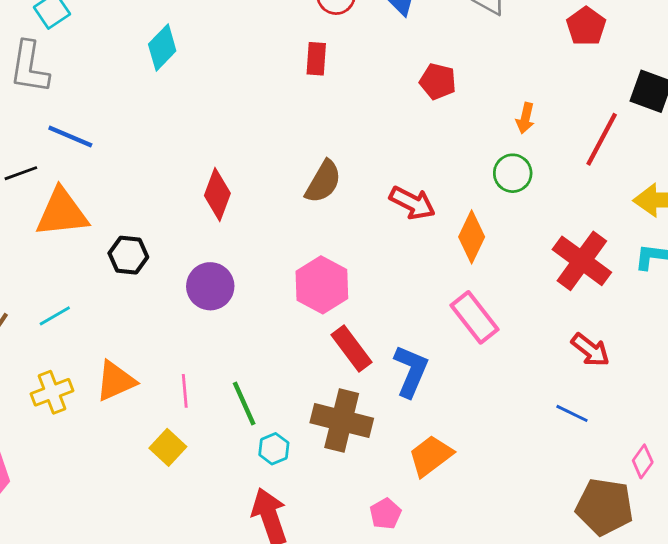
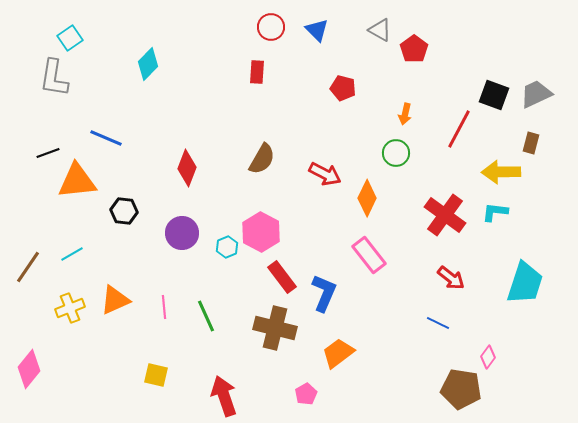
red pentagon: (586, 26) -> (414, 49), moved
blue line: (70, 136) -> (106, 138), moved
yellow square: (168, 447) -> (156, 375), moved, turned -30
cyan hexagon: (274, 449) -> (227, 247), moved

